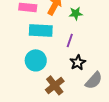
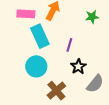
green star: (76, 13) -> (92, 17), moved
cyan rectangle: (41, 30) -> (40, 36), turned 65

